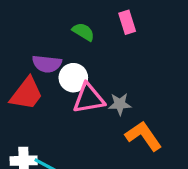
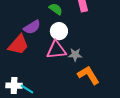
purple semicircle: (47, 64) -> (32, 27), turned -42
white circle: (73, 78) -> (59, 31), moved

